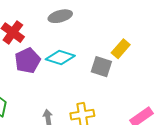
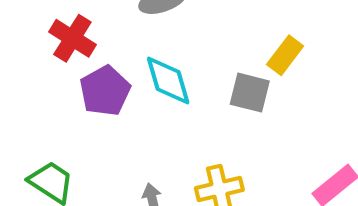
cyan diamond: (60, 58) -> (168, 80), turned 60

